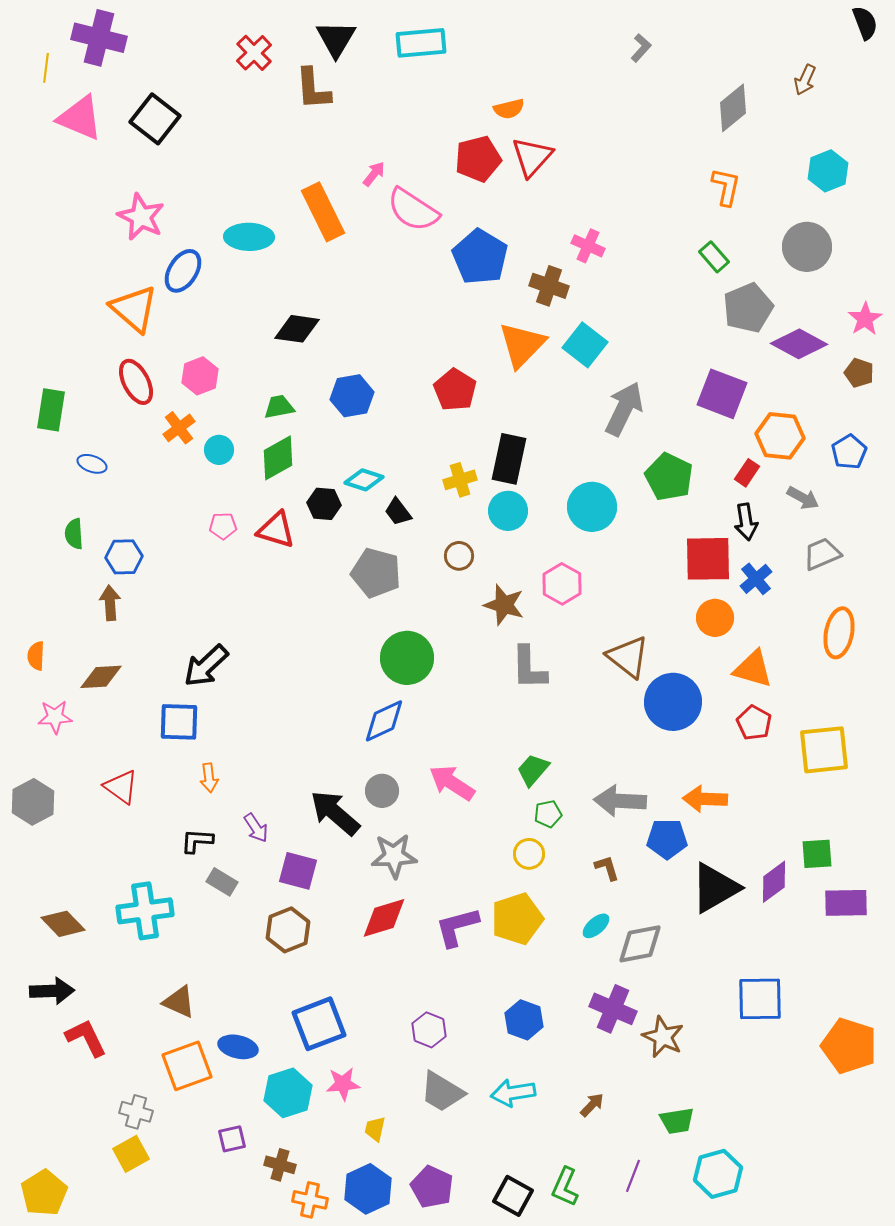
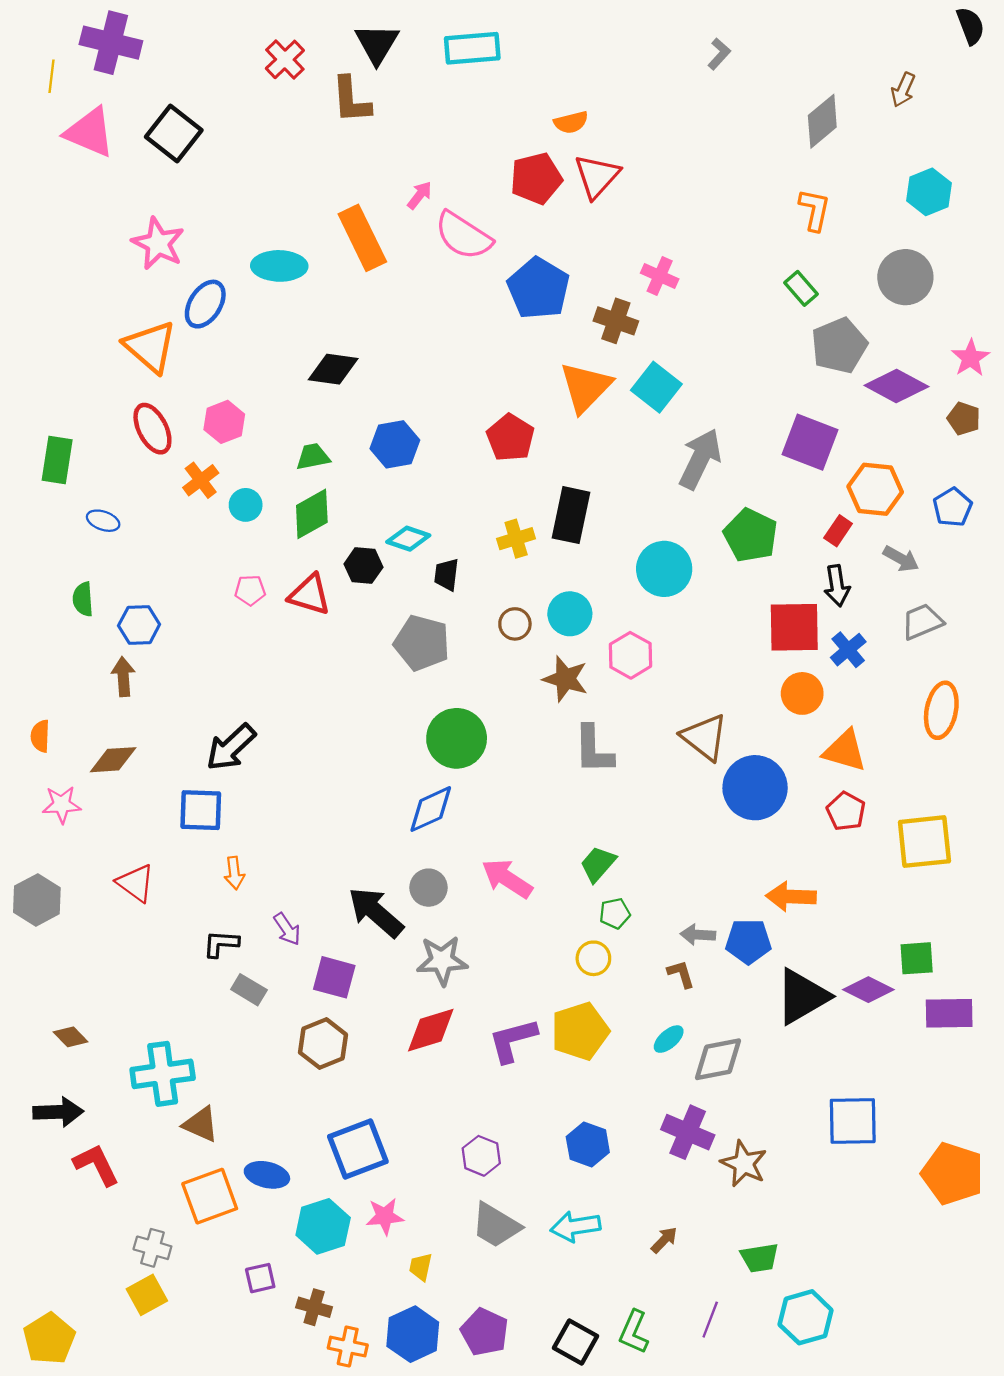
cyan circle: (508, 511) -> (570, 614), moved
black trapezoid: (398, 512) -> (446, 575), turned 44
gray arrow: (620, 801) -> (698, 935), moved, size x0.6
purple diamond: (774, 882) -> (868, 990), turned 63
cyan cross: (145, 911) -> (163, 1074), moved
brown diamond: (63, 924) -> (71, 1037), size x0.7

